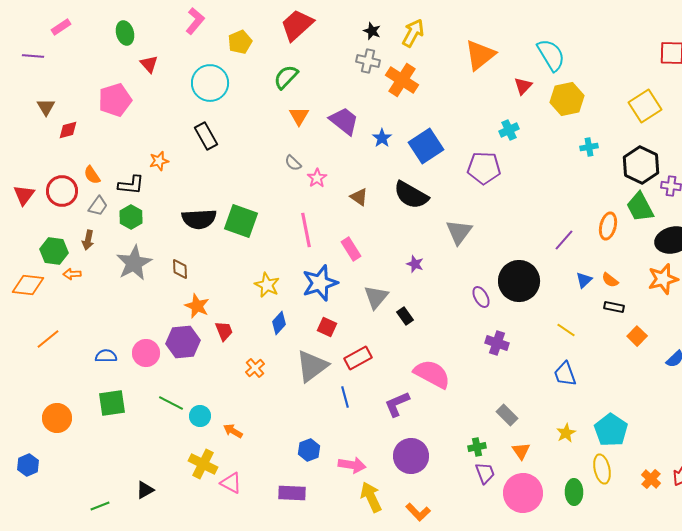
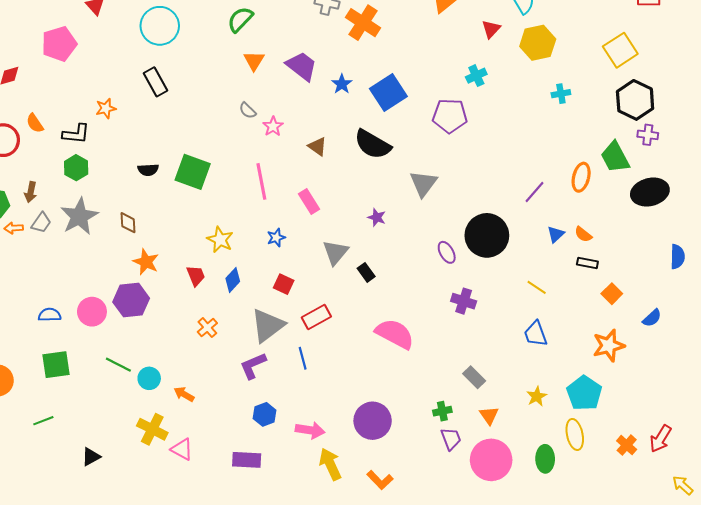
black hexagon: (641, 165) -> (635, 100), moved
gray trapezoid: (98, 206) -> (41, 223), moved
black semicircle: (199, 219) -> (148, 170), size x0.6
orange star: (663, 279) -> (609, 346), moved
blue star: (320, 283) -> (276, 238), size x0.5
red trapezoid: (224, 331) -> (196, 276), moved
purple L-shape: (397, 404) -> (253, 366), moved
green line: (100, 506) -> (43, 421), moved

